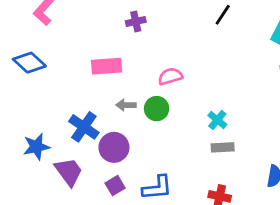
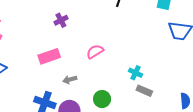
green circle: (157, 109) -> (102, 99), moved
gray rectangle: (223, 147) -> (144, 91), turned 42

